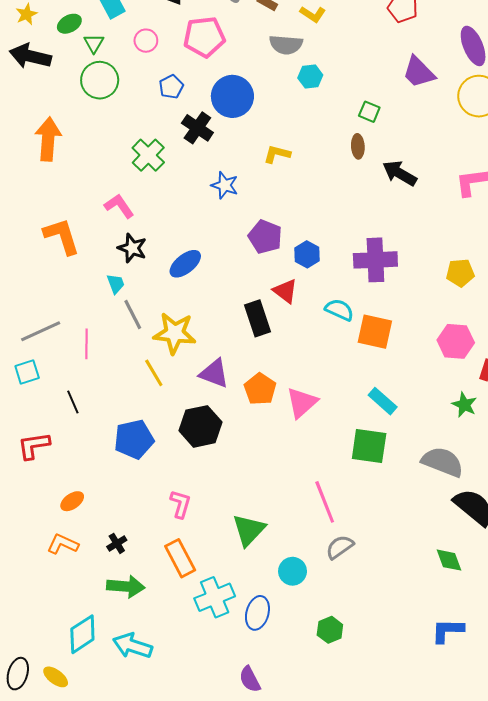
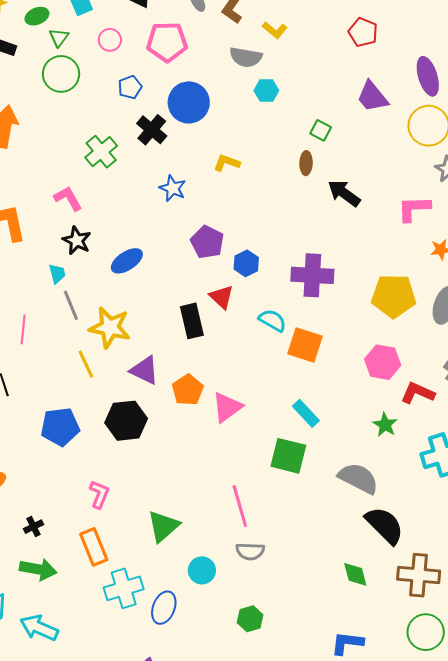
yellow pentagon: (460, 273) -> (394, 296), size x1.6
gray semicircle: (340, 547) -> (250, 551), turned -148
green hexagon: (330, 630) -> (250, 619), moved

